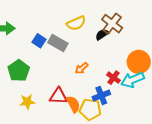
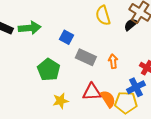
yellow semicircle: (76, 23) -> (103, 15), turned 102
gray rectangle: (58, 43) -> (86, 57), moved
orange arrow: (82, 68) -> (113, 61), turned 128

